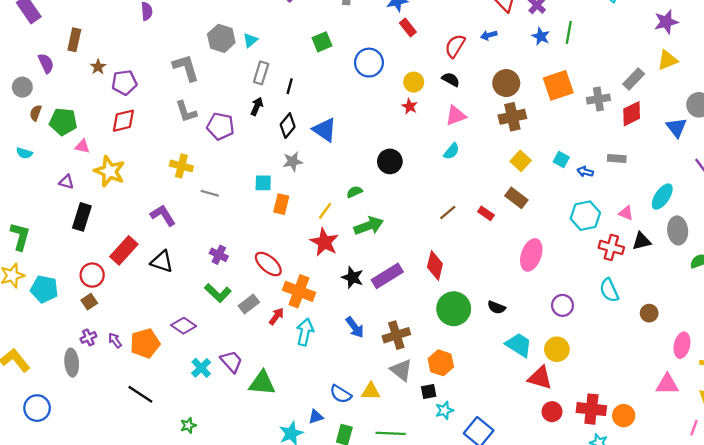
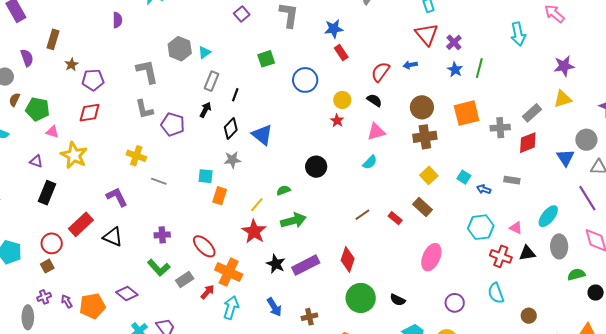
purple cross: (219, 255) -> (162, 235), turned -35
brown cross: (396, 335) -> (309, 317), size x0.7

